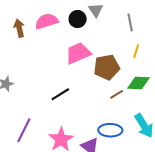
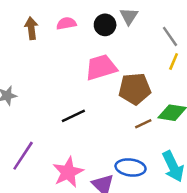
pink semicircle: (47, 21) -> (66, 23), size x0.7
gray line: (130, 23) -> (170, 36), turned -30
yellow line: (136, 51) -> (174, 61), moved

